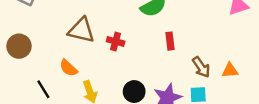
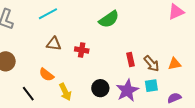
brown triangle: (81, 30) -> (54, 44), size x0.7
red rectangle: (170, 41) -> (131, 59), moved

